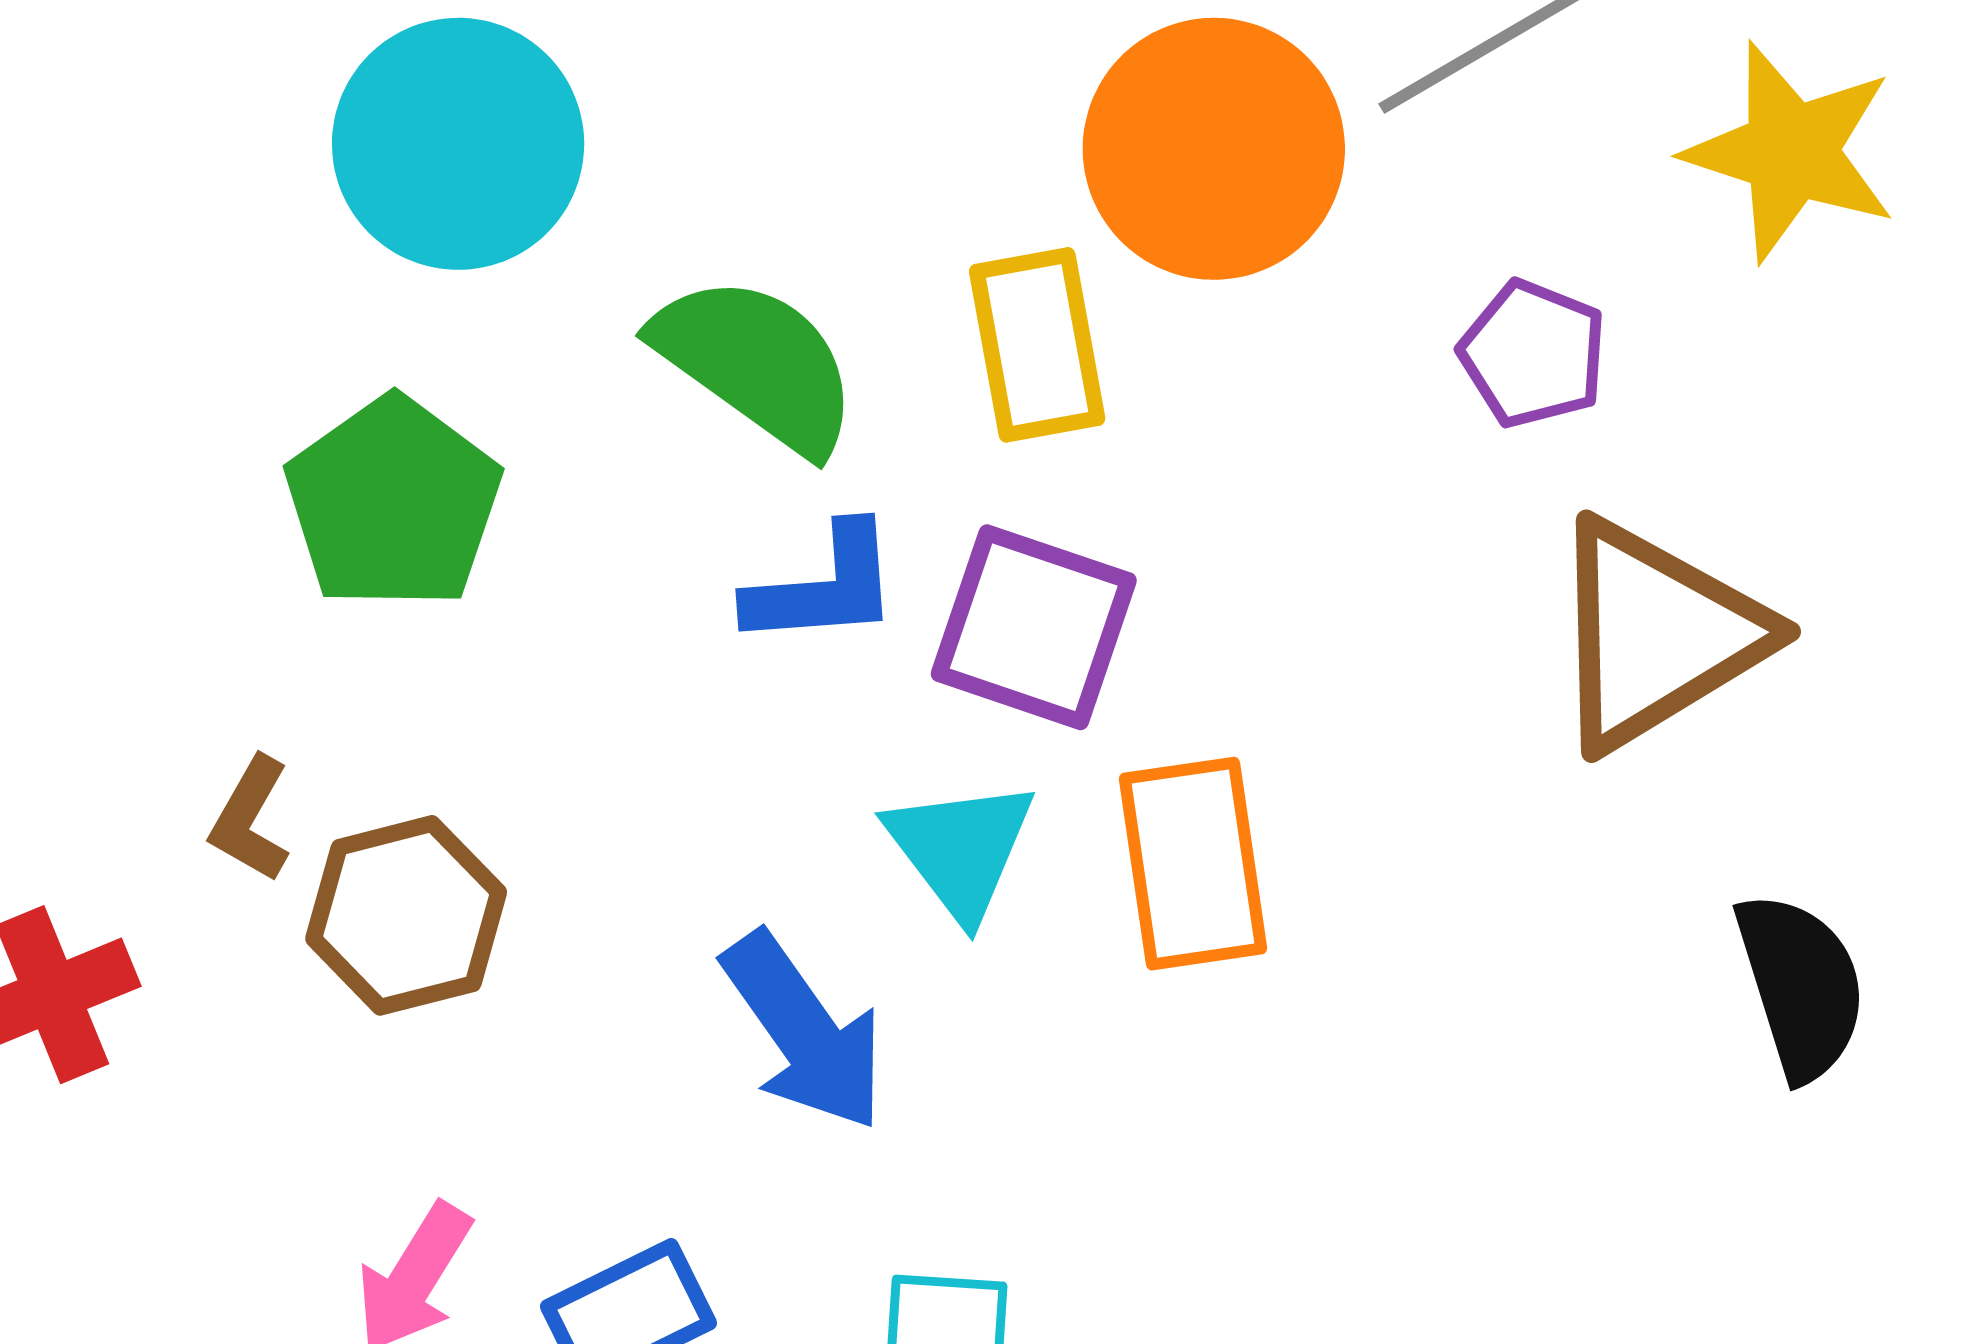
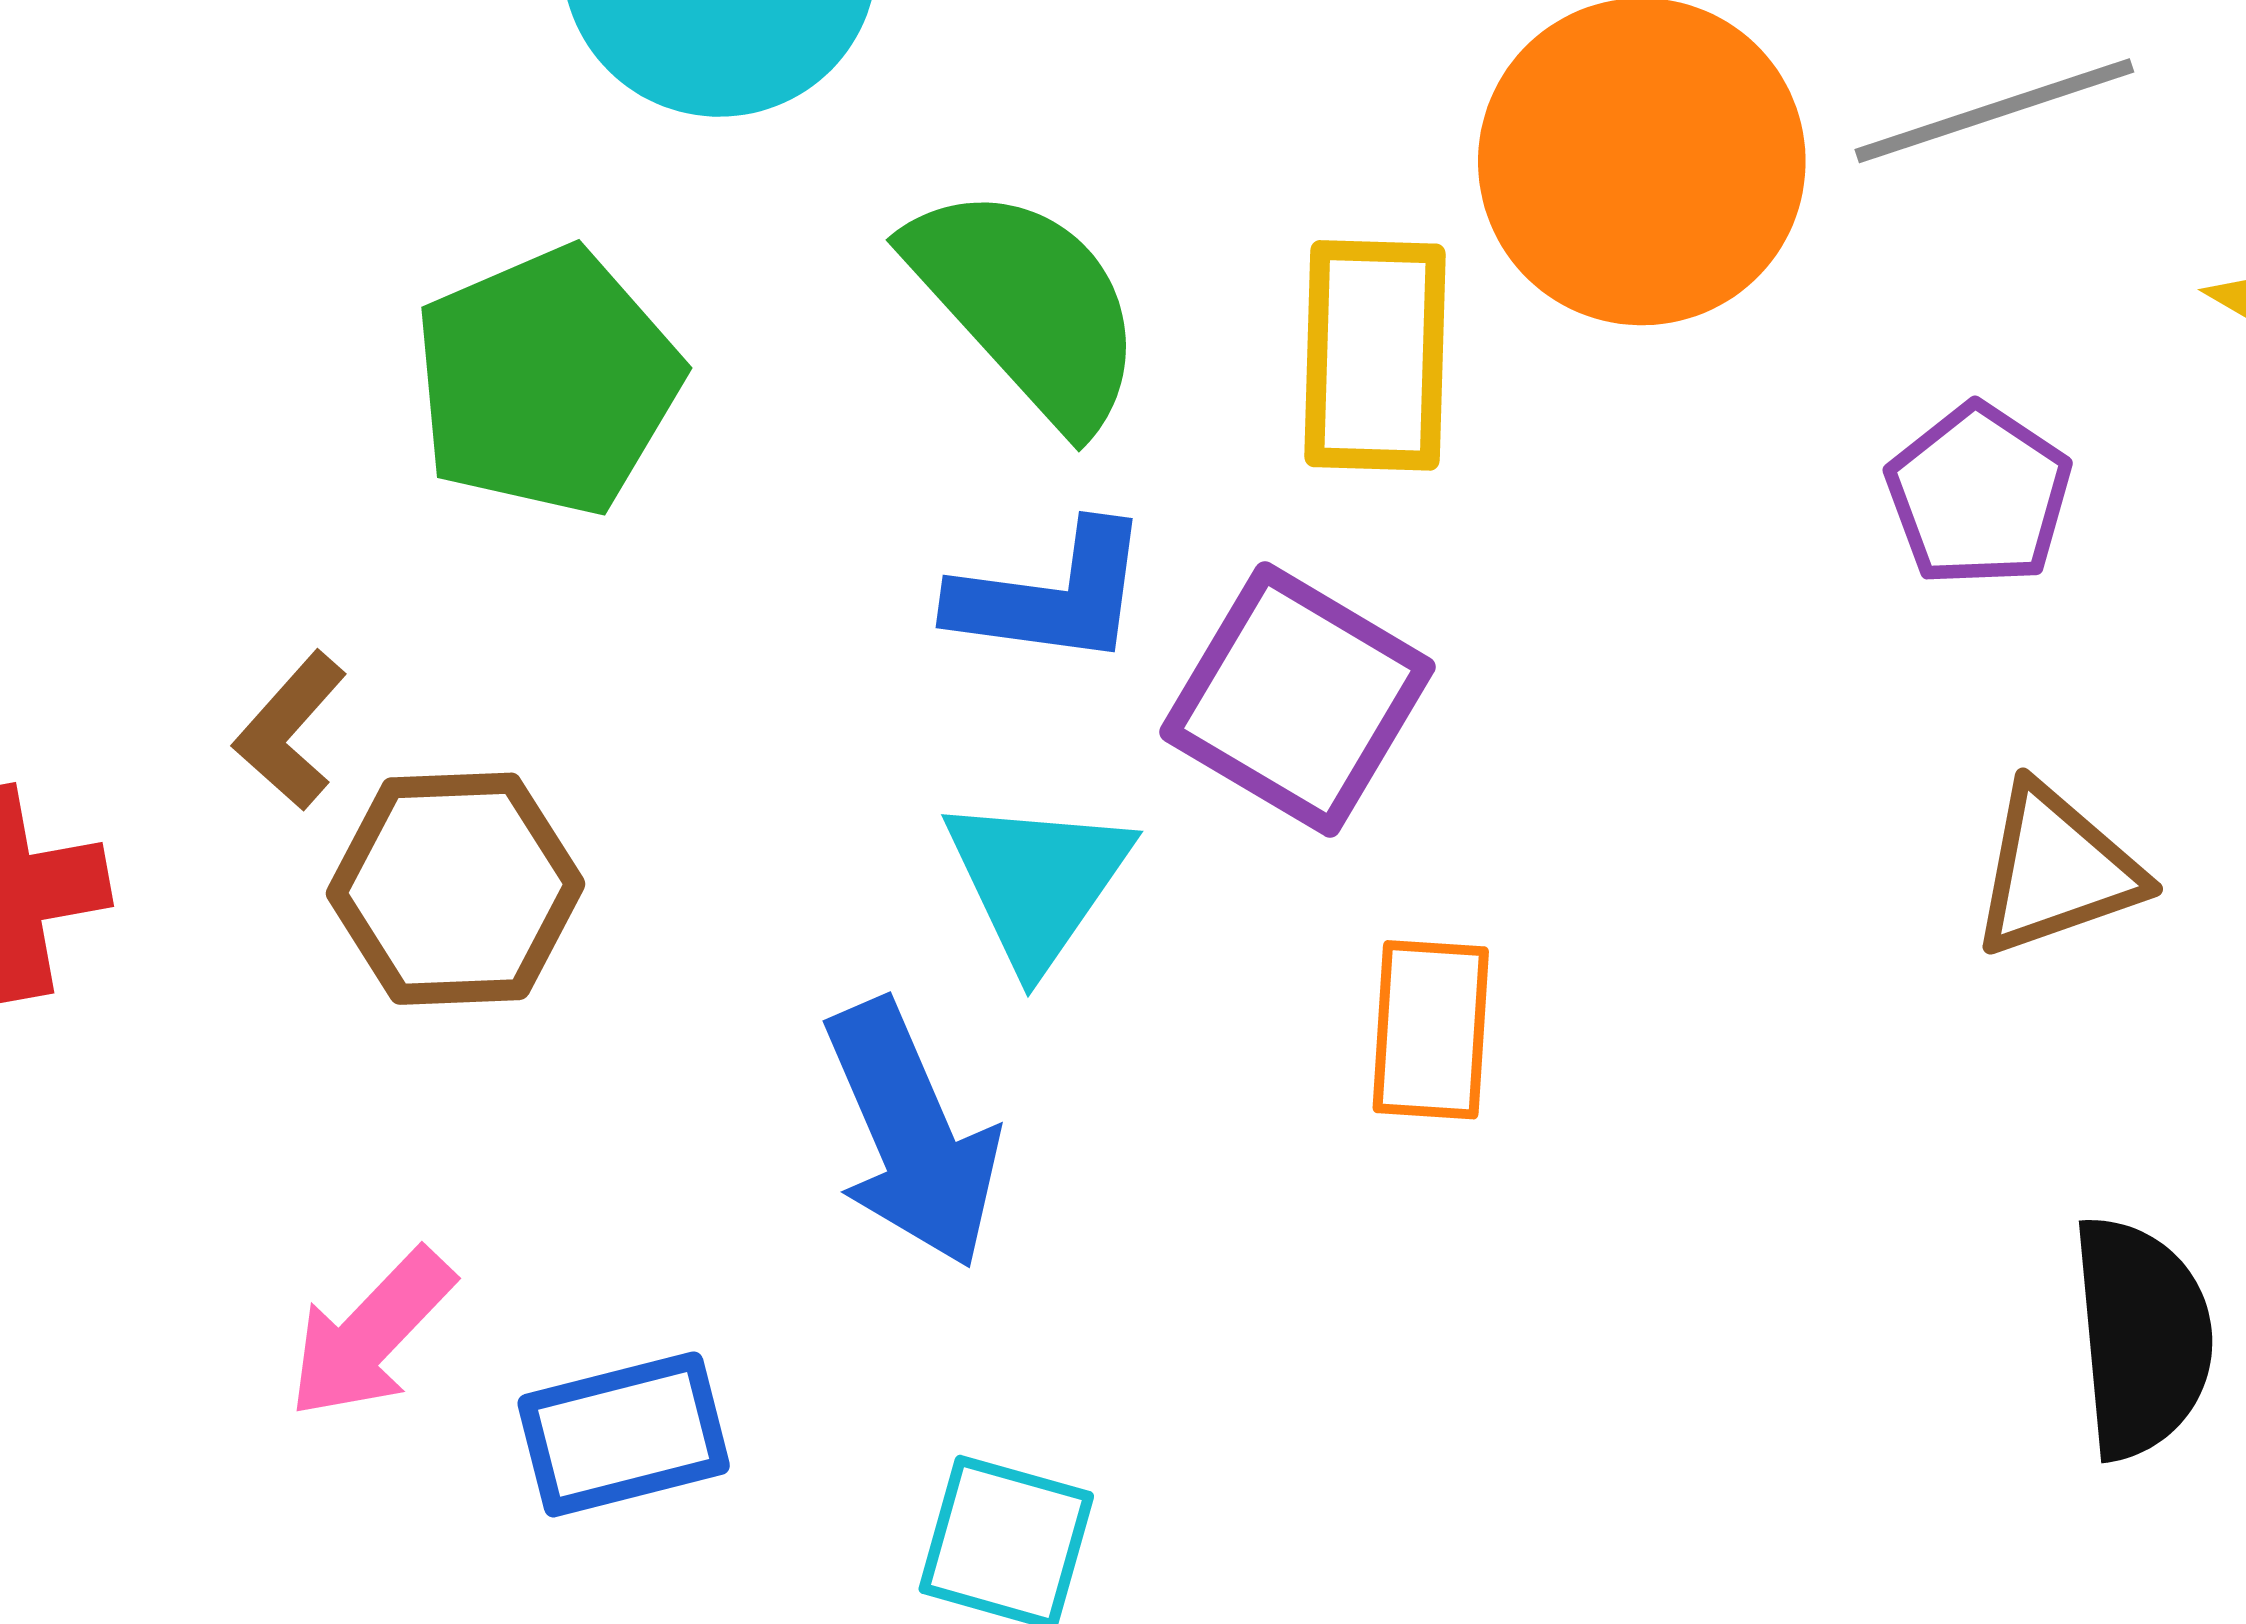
brown triangle: (1656, 635) -> (2056, 870), size x0.6
cyan triangle: (961, 849) -> (1038, 881), moved
orange rectangle: (1193, 864) -> (1431, 1030), size x0.7

